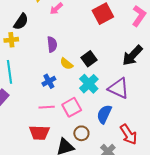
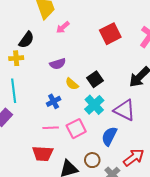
purple semicircle: (52, 44) -> (58, 64), turned 77
brown circle: (81, 133) -> (92, 160), moved
red arrow: (129, 134) -> (134, 157), turned -95

